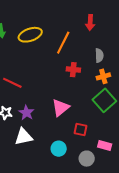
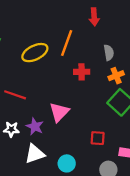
yellow ellipse: (30, 35) -> (35, 53), moved
pink triangle: (60, 108) -> (59, 112), moved
cyan circle: (59, 149) -> (67, 163), moved

